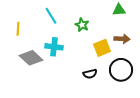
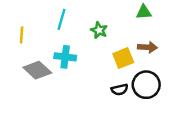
cyan line: (51, 16) -> (62, 19), turned 48
black semicircle: (90, 74) -> (120, 90), moved

